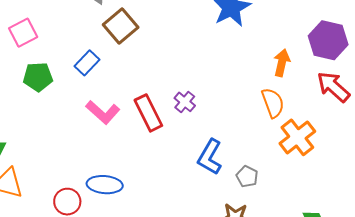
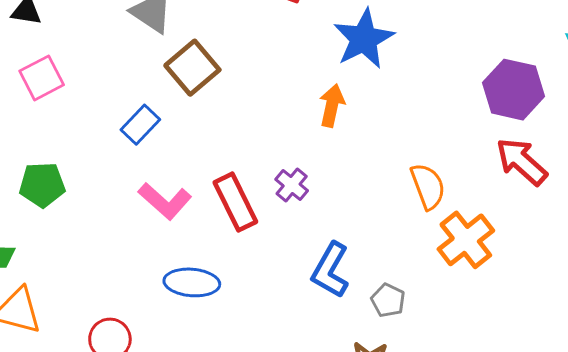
orange arrow: (282, 63) -> (332, 106), moved
green pentagon: (38, 77) -> (42, 185), moved
blue ellipse: (105, 185) -> (192, 282), moved

